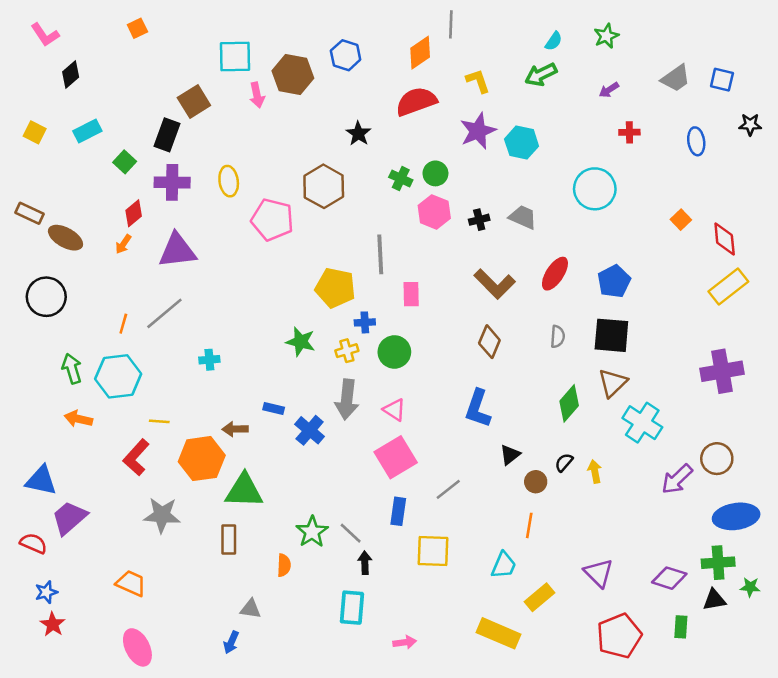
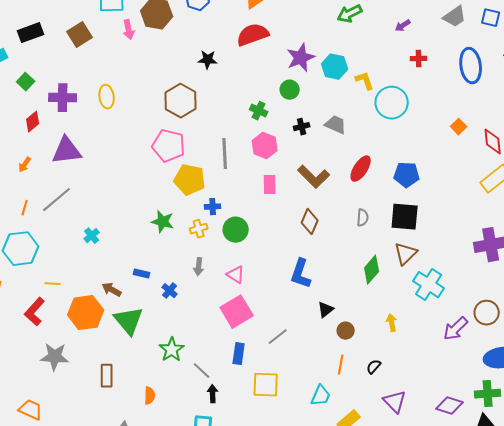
yellow L-shape: (478, 81) -> (365, 81), moved
black star: (358, 134) -> (208, 60), turned -30
black rectangle: (167, 135) -> (31, 33), moved, turned 50
blue ellipse: (696, 141) -> (471, 66), size x1.6
green circle: (435, 173) -> (290, 90), moved
green cross: (401, 179) -> (259, 111), moved
pink hexagon: (434, 212) -> (265, 146), moved
pink pentagon: (272, 220) -> (169, 146), moved
orange arrow: (123, 244) -> (25, 165), moved
blue pentagon: (614, 281) -> (407, 175), turned 30
pink rectangle: (411, 294) -> (270, 185), moved
cyan cross: (209, 360) -> (92, 236), turned -35
gray arrow: (347, 400) -> (199, 267), size x0.6
brown arrow: (235, 429) -> (112, 290), turned 30
blue cross: (310, 430) -> (170, 291), size x0.7
black semicircle: (564, 462) -> (374, 367), moved
green triangle: (244, 491) -> (129, 321), moved, turned 48
green star: (312, 532) -> (172, 350), moved

